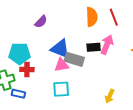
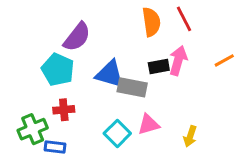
purple semicircle: (41, 22) -> (77, 37), size x1.5
cyan pentagon: (20, 54) -> (58, 70), moved, turned 30
pink triangle: (62, 65) -> (149, 124), moved
cyan square: (61, 89) -> (117, 133), turned -36

